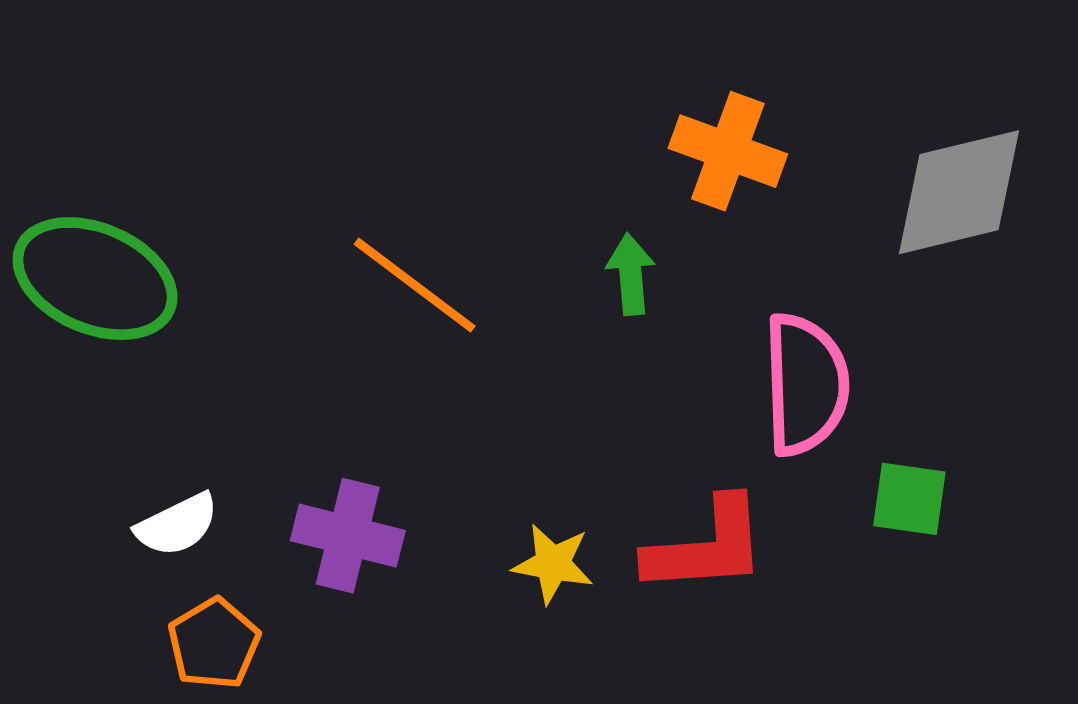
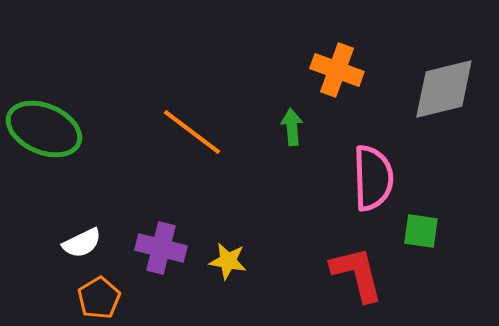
red L-shape: (706, 546) -> (357, 274), moved, turned -100
yellow star: (553, 564) -> (228, 261), moved

